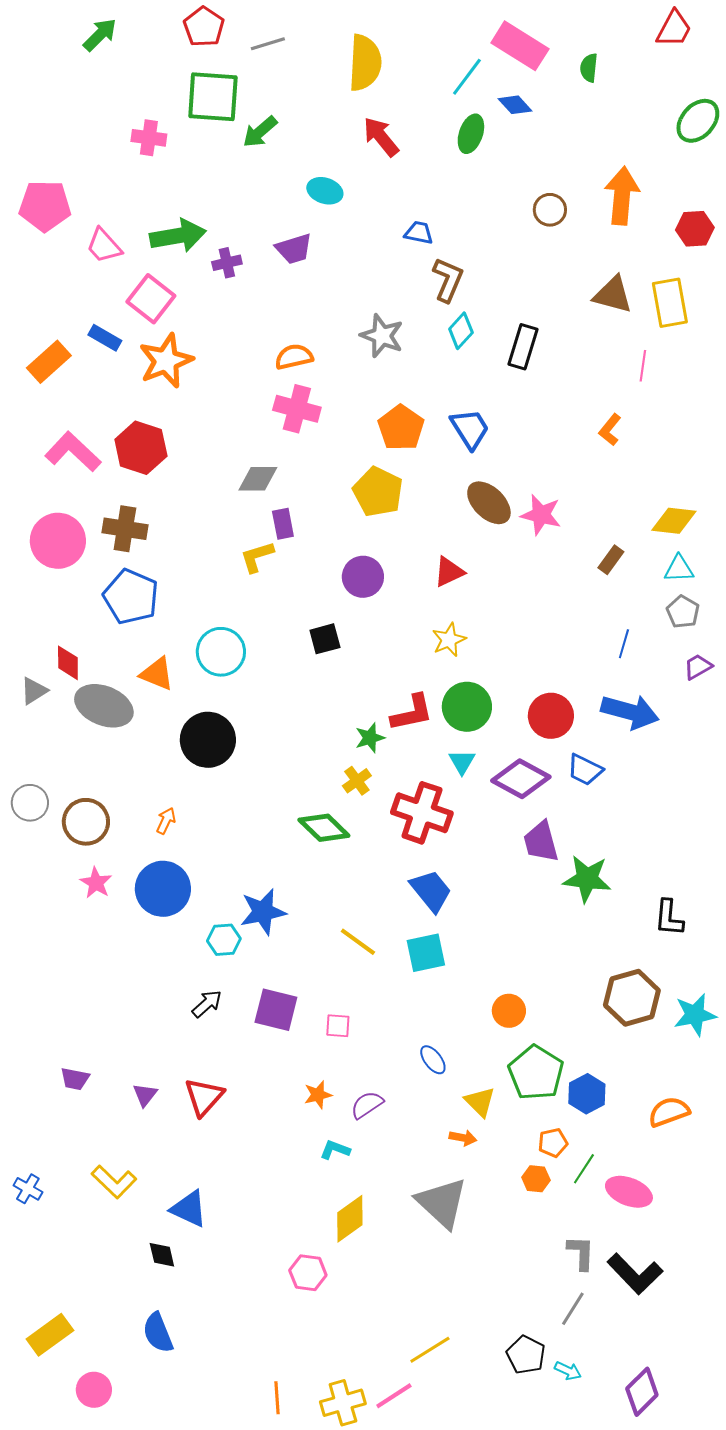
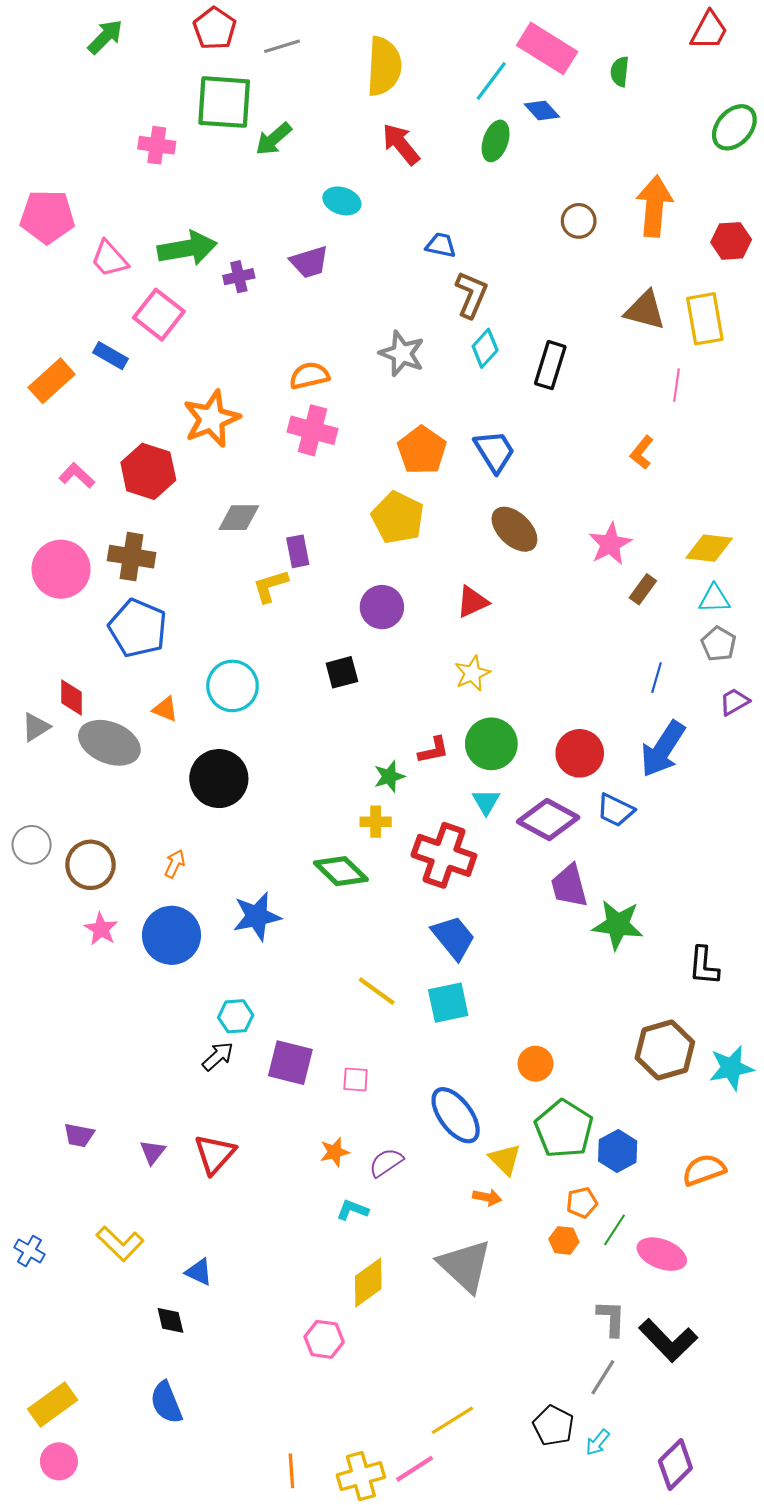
orange star: (166, 361) -> (211, 419), moved
pink L-shape: (73, 452) -> (77, 476), size x0.6
gray diamond: (258, 479) -> (239, 518), moved
pink star: (541, 515) -> (610, 544), moved, turned 30
orange triangle: (157, 674) -> (165, 709), size x0.7
blue arrow: (630, 712) -> (663, 749), turned 108
red L-shape: (412, 713) -> (433, 750), size x0.7
yellow cross: (357, 781) -> (376, 822), turned 36
blue star: (263, 912) -> (257, 916), moved
cyan hexagon: (224, 940) -> (236, 1016), moved
blue ellipse: (433, 1060) -> (456, 1115), size x1.8
blue triangle: (189, 1209) -> (199, 1272), size x0.7
cyan arrow: (568, 1371) -> (598, 1442), turned 104
pink circle: (94, 1390) -> (59, 1461), moved

